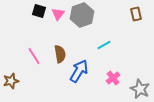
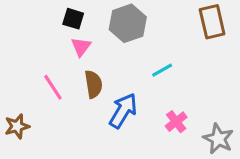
black square: (39, 11) -> (73, 19), moved
pink triangle: (58, 14) -> (81, 47), moved
brown rectangle: (136, 14) -> (212, 22), size x1.5

